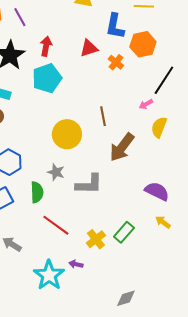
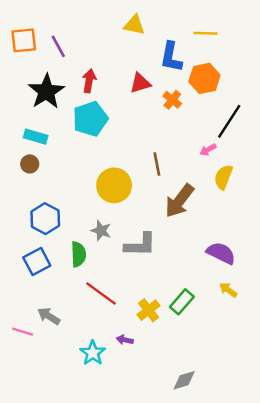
cyan star: (49, 275) -> (93, 353), size x0.7

